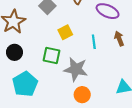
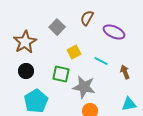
brown arrow: (119, 39) -> (125, 72), moved
cyan line: (94, 42) -> (101, 61), turned -56

